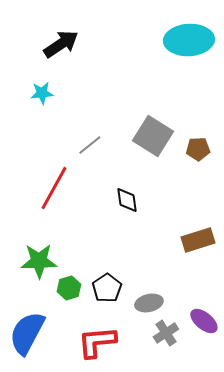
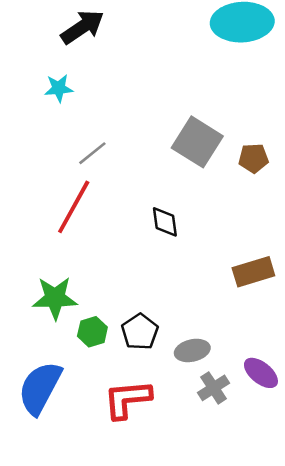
gray line: (90, 145) -> (92, 153), moved

